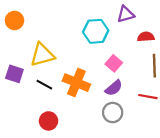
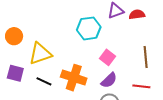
orange circle: (15, 20) -> (14, 36), moved
red semicircle: (146, 37) -> (137, 14), moved

